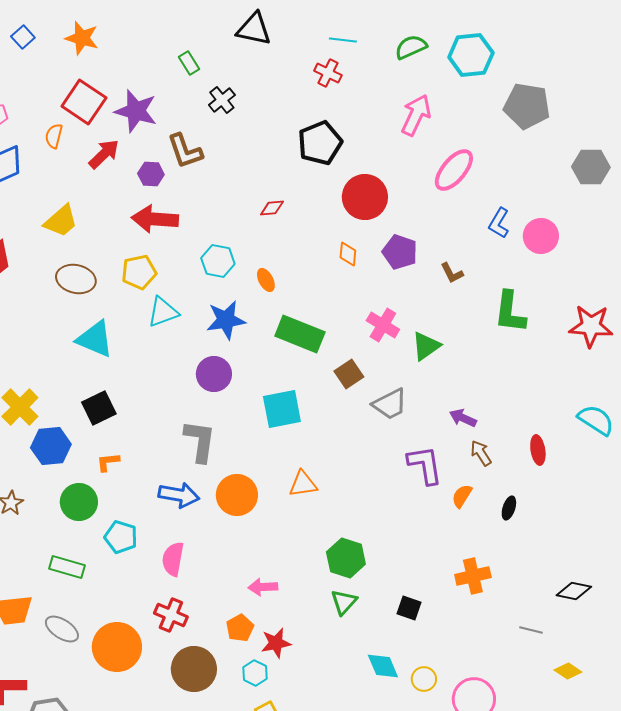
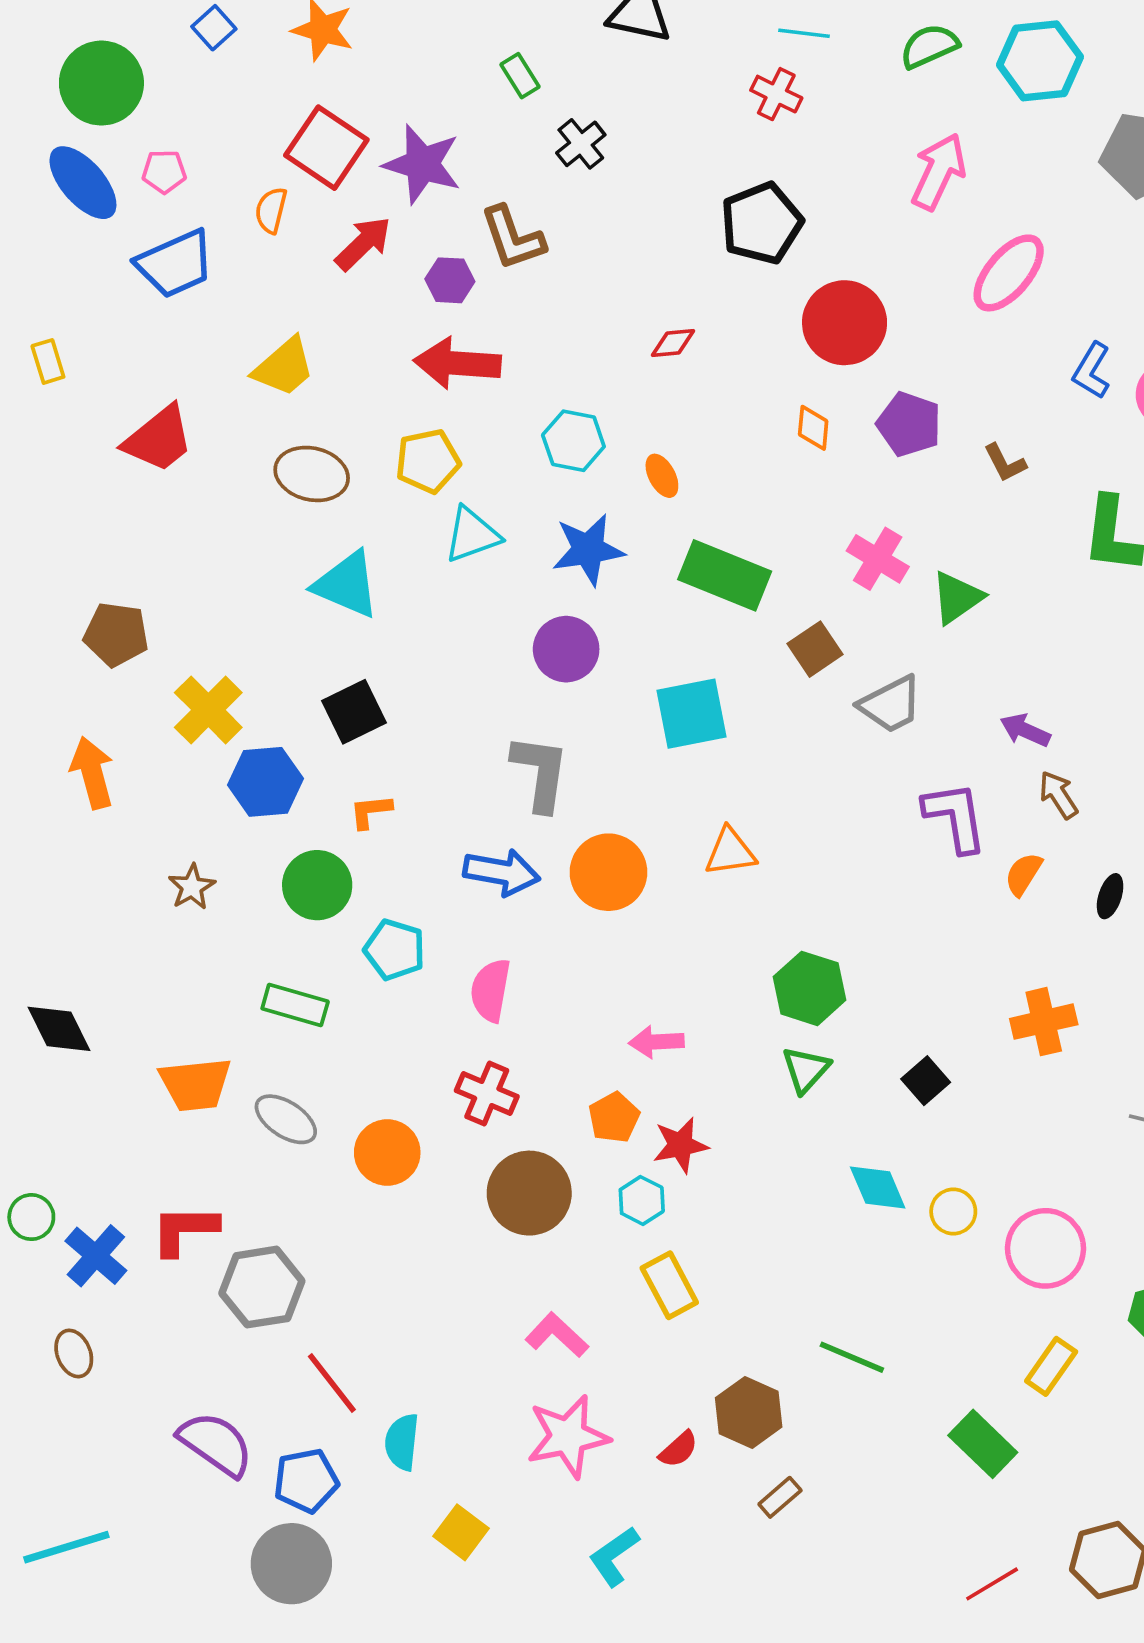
black square: (409, 608) -> (926, 1081), turned 30
orange circle: (117, 647) -> (387, 1152), size x0.7

